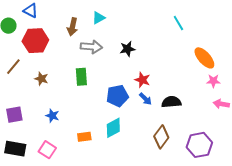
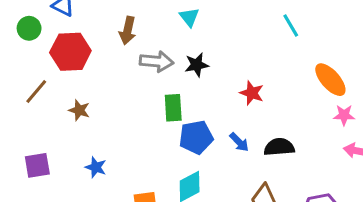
cyan triangle: (99, 18) -> (189, 17), moved, turned -40
black star: (127, 49) -> (197, 65), moved
green rectangle: (81, 77) -> (173, 108), moved
red star: (142, 80) -> (252, 93), moved

